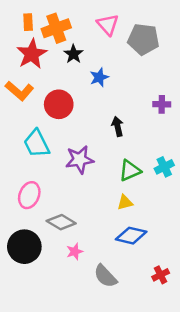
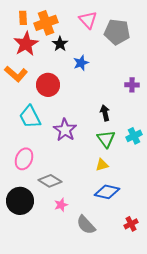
black arrow: (118, 126) -> (105, 113), moved
purple star: (80, 160) -> (65, 130), turned -30
green triangle: (130, 171) -> (106, 139), turned -42

